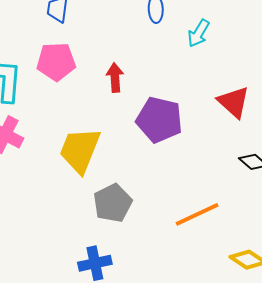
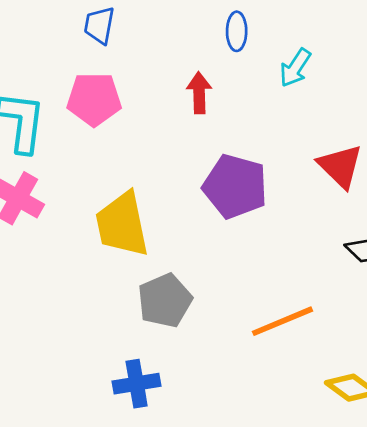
red arrow: (115, 78) -> (199, 93), moved
yellow trapezoid: (80, 150) -> (122, 224), turned -36

